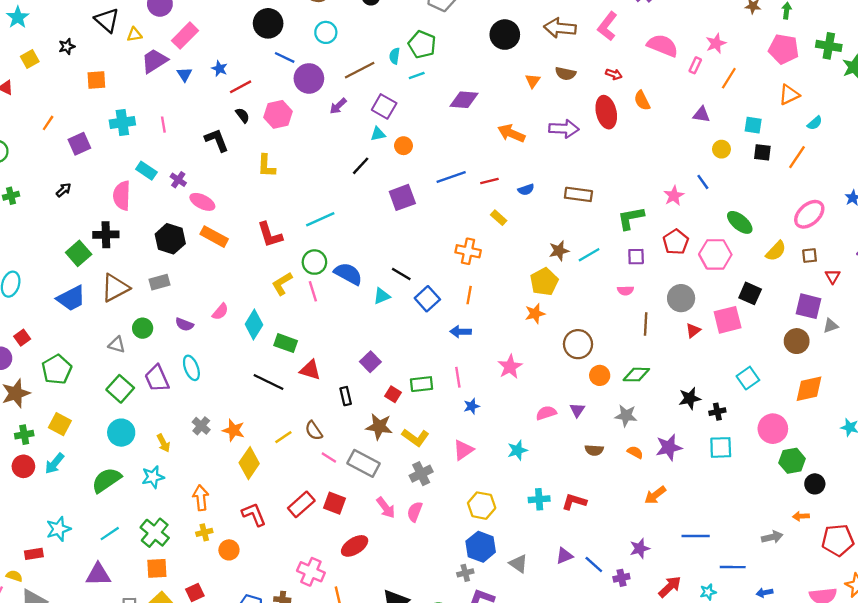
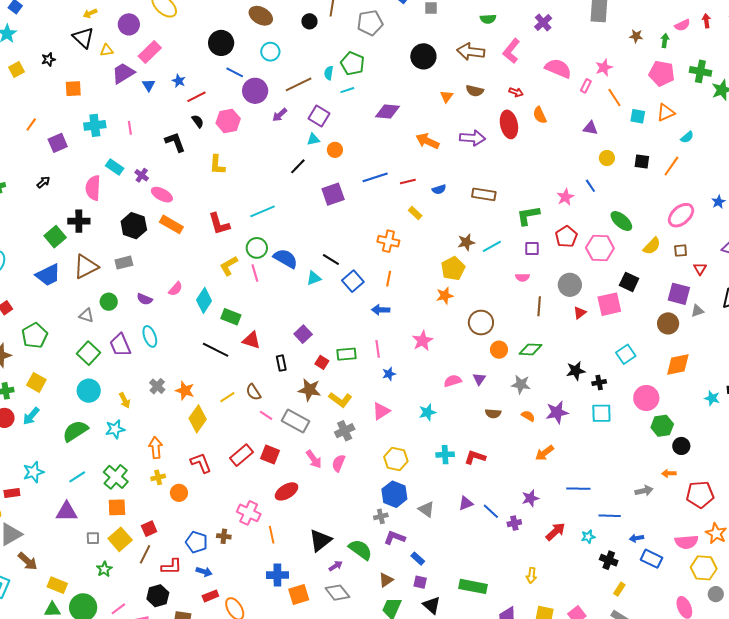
orange line: (729, 78) -> (614, 97), turned -66
cyan square: (753, 125) -> (638, 116), moved

